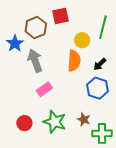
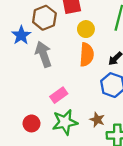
yellow circle: (82, 40) -> (86, 29), moved
pink rectangle: (44, 89) -> (59, 95), moved
green star: (55, 122) -> (65, 122), turned -30

